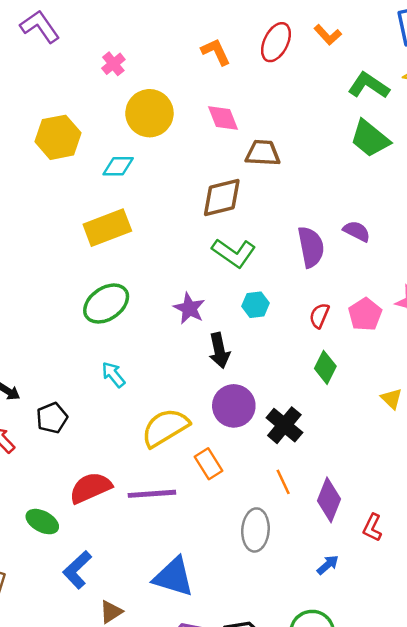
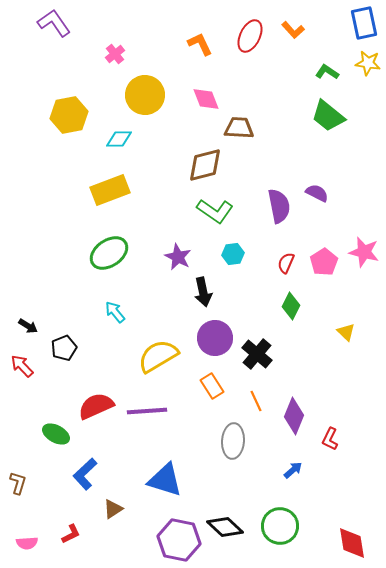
green L-shape: (369, 86) -> (327, 72), size x0.7
orange rectangle: (209, 464) -> (212, 386), moved

